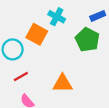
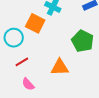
green pentagon: (87, 40) -> (83, 41), moved

